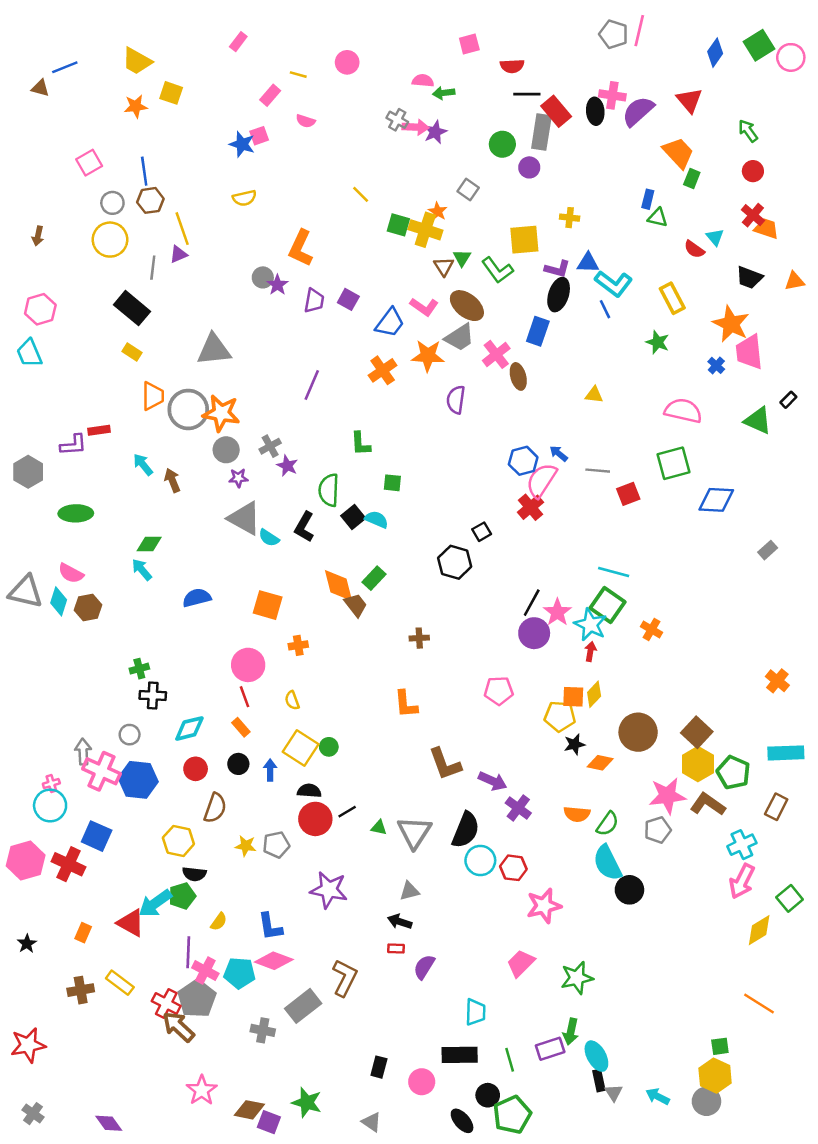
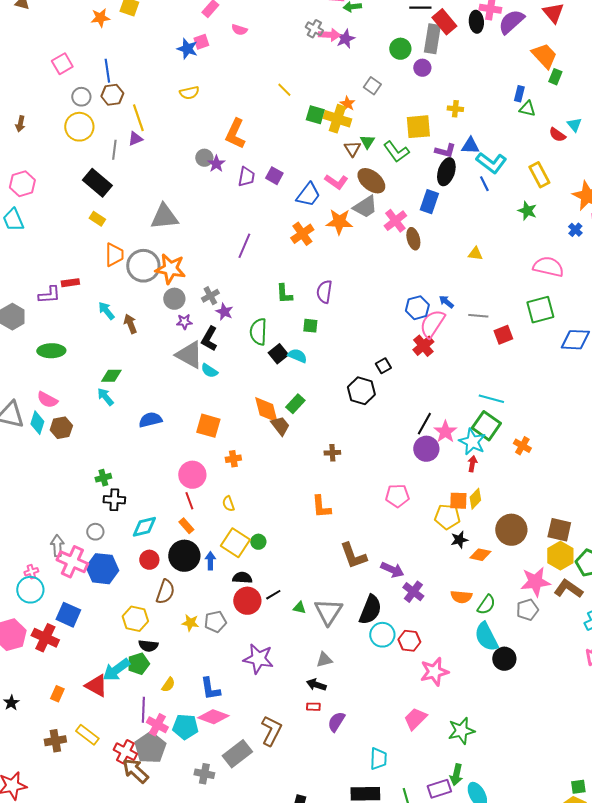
purple semicircle: (456, 400) -> (324, 292), moved
black L-shape: (304, 527) -> (209, 339), moved
brown square: (697, 732) -> (559, 530), turned -30
black circle: (238, 764) -> (184, 556), size x1.8

